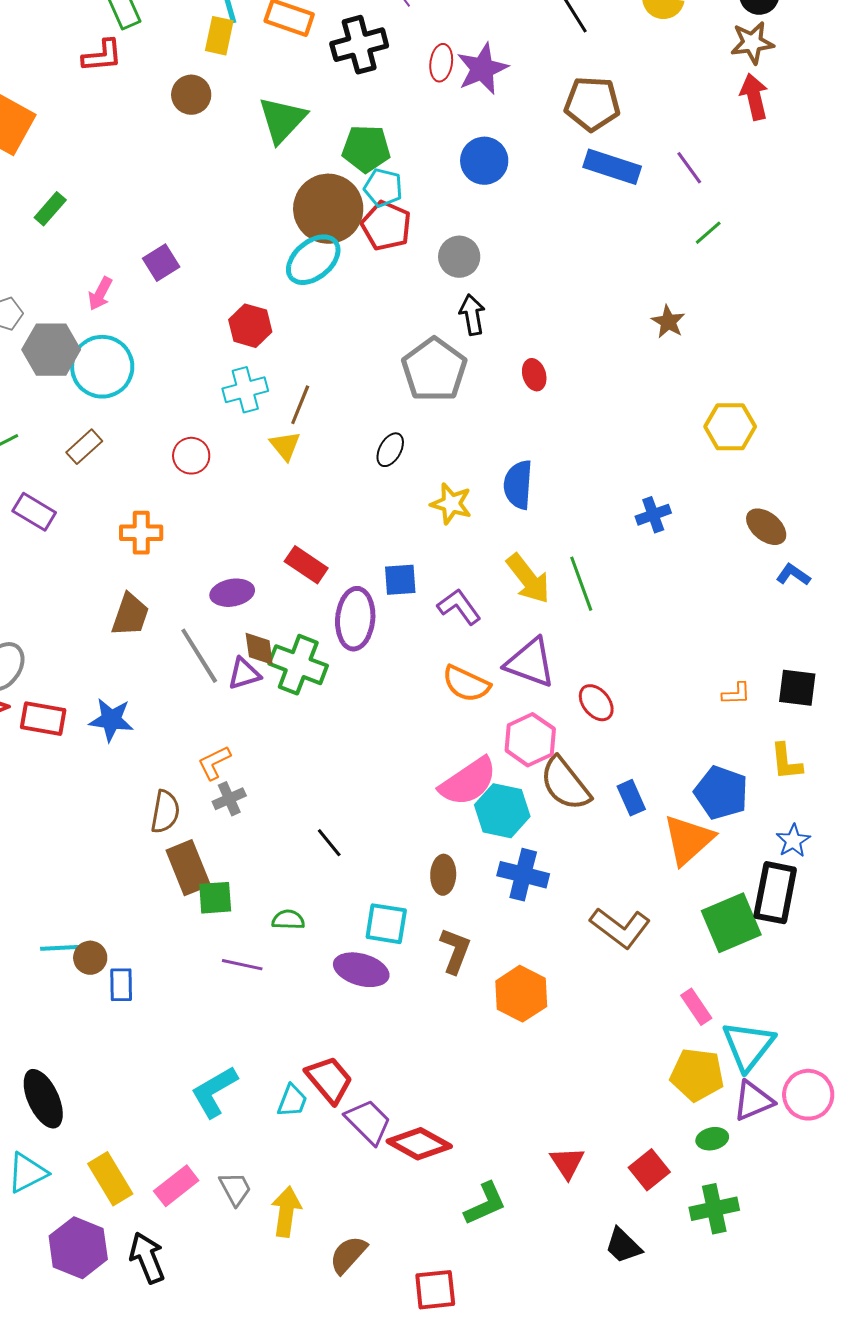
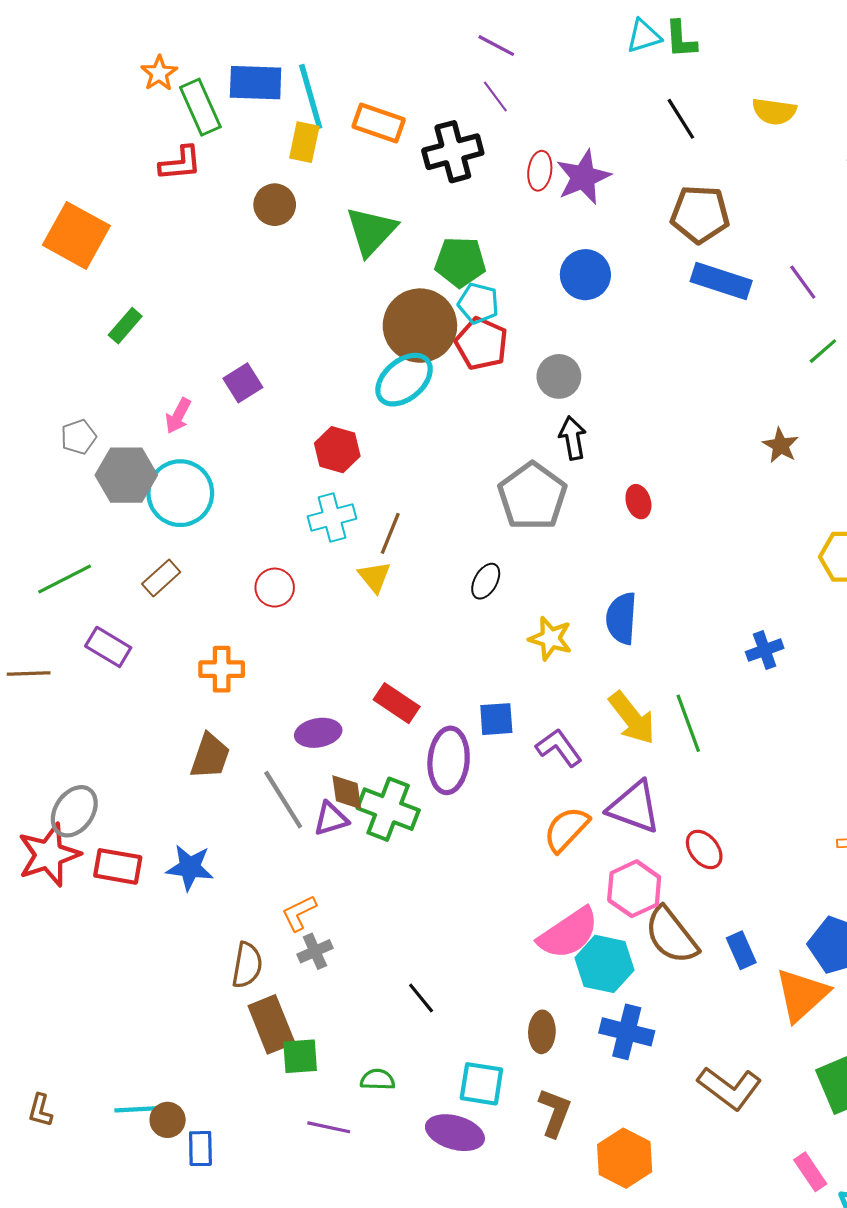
orange semicircle: (466, 684) -> (566, 829), turned 108

